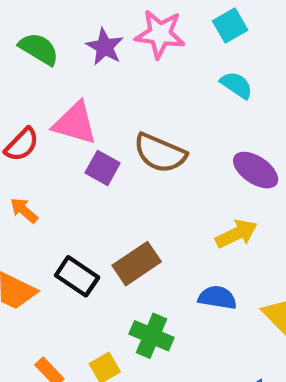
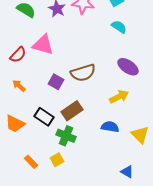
brown semicircle: (160, 153) -> (83, 73), moved, turned -40
purple square: (103, 168) -> (56, 82), moved
green cross: (151, 336) -> (66, 136), moved

